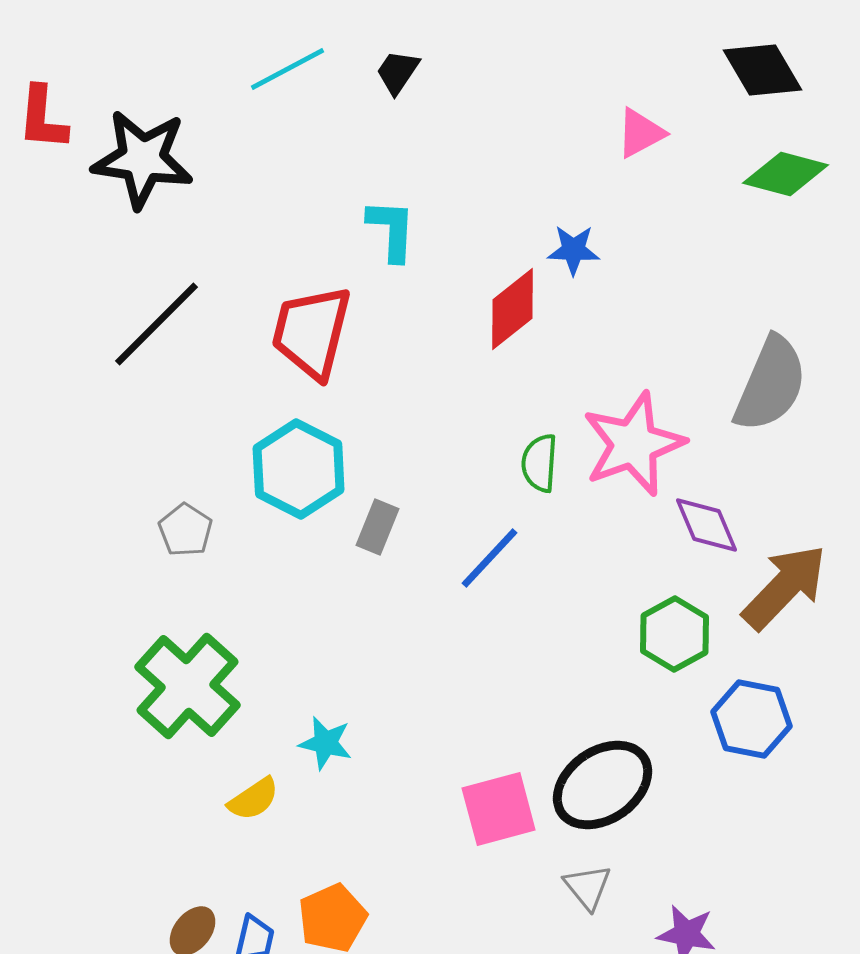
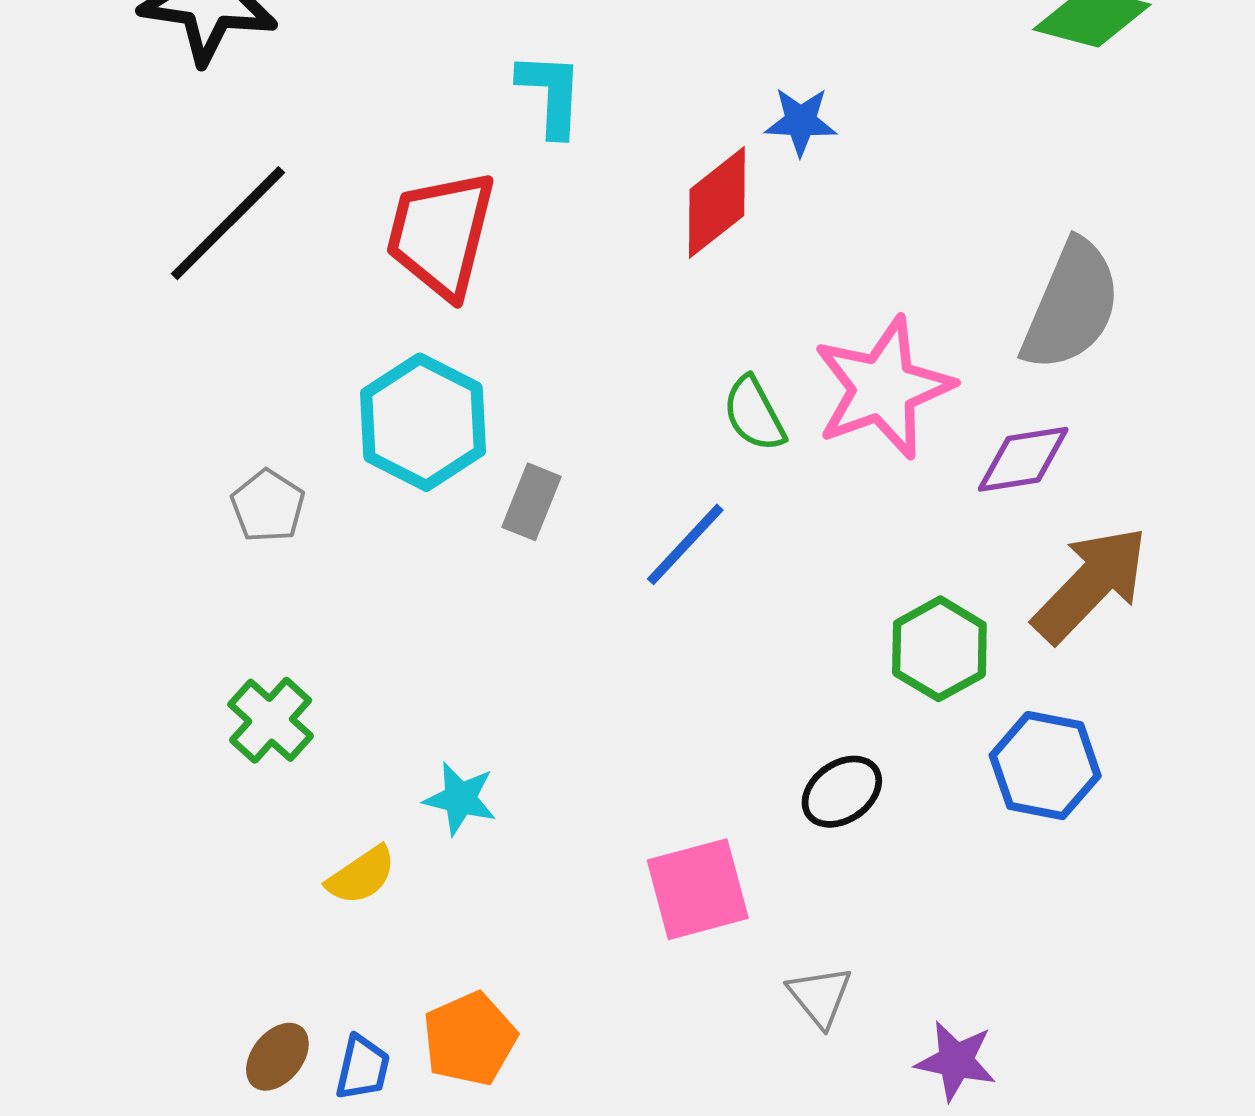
green semicircle: (540, 463) -> (754, 414), turned -32
purple diamond: (707, 525) -> (1023, 459), moved, turned -76
green cross: (188, 686) -> (271, 720), size x0.6
black ellipse: (603, 785) -> (842, 792), moved, size x0.6

